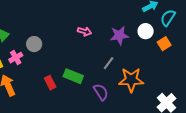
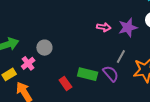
pink arrow: (84, 31) -> (104, 27), moved
purple semicircle: (101, 92) -> (111, 74), moved

